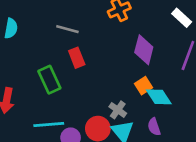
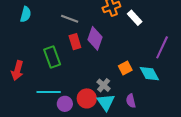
white rectangle: (182, 18) -> (135, 18), moved
purple diamond: (144, 50) -> (95, 38), moved
cyan diamond: (159, 97) -> (149, 74), moved

